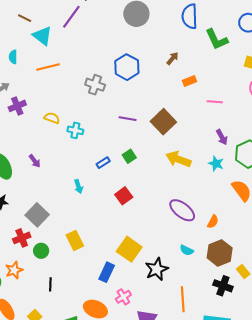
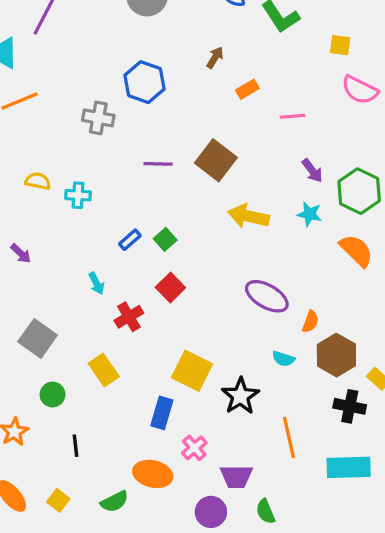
green square: (129, 156) -> (165, 239), moved
orange semicircle: (213, 222) -> (310, 322), moved
red cross: (22, 238) -> (129, 317), moved

